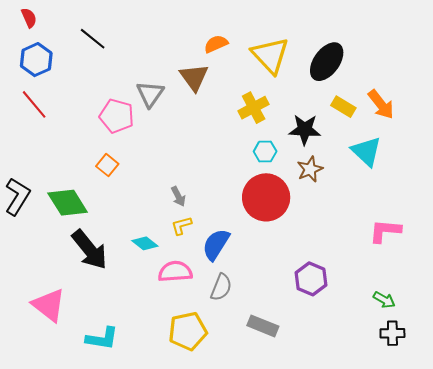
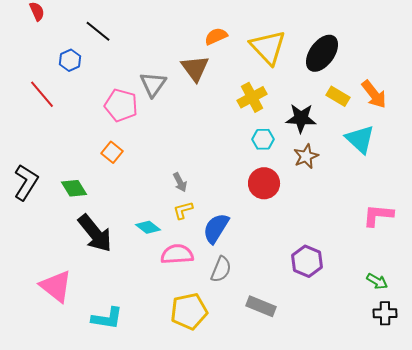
blue hexagon: (36, 60) -> (70, 60), moved, size x0.7
red circle: (266, 197) -> (264, 183), size x0.7
green diamond: (68, 203) -> (74, 188), size x0.7

